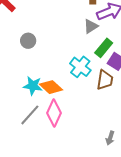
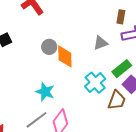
gray triangle: (91, 26) -> (100, 43), moved
orange diamond: (51, 87) -> (65, 56), moved, turned 35

